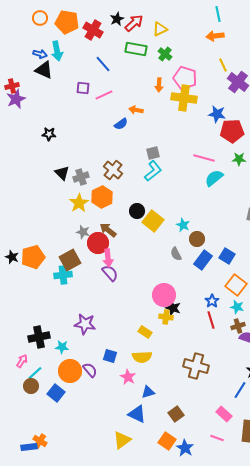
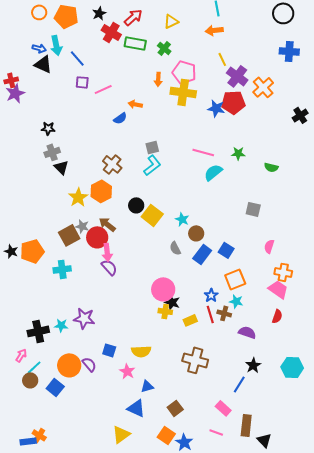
black star: (117, 19) -> (99, 13), moved
yellow triangle: (160, 29) -> (171, 21), moved
red cross: (93, 30) -> (111, 32), moved
blue line: (103, 64) -> (77, 58), moved
red pentagon: (232, 131) -> (233, 102), moved
gray cross: (81, 177) -> (52, 152), moved
brown square: (70, 260) -> (69, 235), moved
orange square: (236, 285) -> (235, 279), turned 30
brown cross: (238, 326) -> (224, 313), moved, turned 32
yellow rectangle: (145, 332) -> (190, 320), moved, turned -56
cyan star: (62, 347) -> (61, 325), moved

